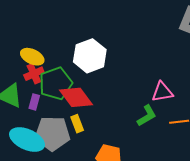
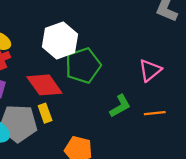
green pentagon: (56, 83) -> (83, 65), moved
pink triangle: (162, 92) -> (150, 70), moved, turned -30

